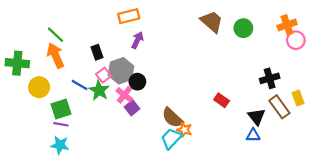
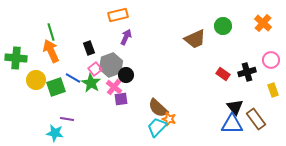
brown trapezoid: (212, 22) -> (195, 39), moved, turned 115
orange cross: (287, 25) -> (263, 23), turned -30
green line: (56, 35) -> (51, 32), turned 30
pink circle: (296, 40) -> (271, 60), moved
red rectangle: (222, 100) -> (223, 74), moved
brown rectangle: (279, 107) -> (256, 119), moved
purple square: (132, 108) -> (121, 99), turned 32
green square: (61, 109) -> (56, 87), moved
purple line: (61, 124) -> (67, 119), moved
blue triangle: (253, 135) -> (232, 124), size x1.6

